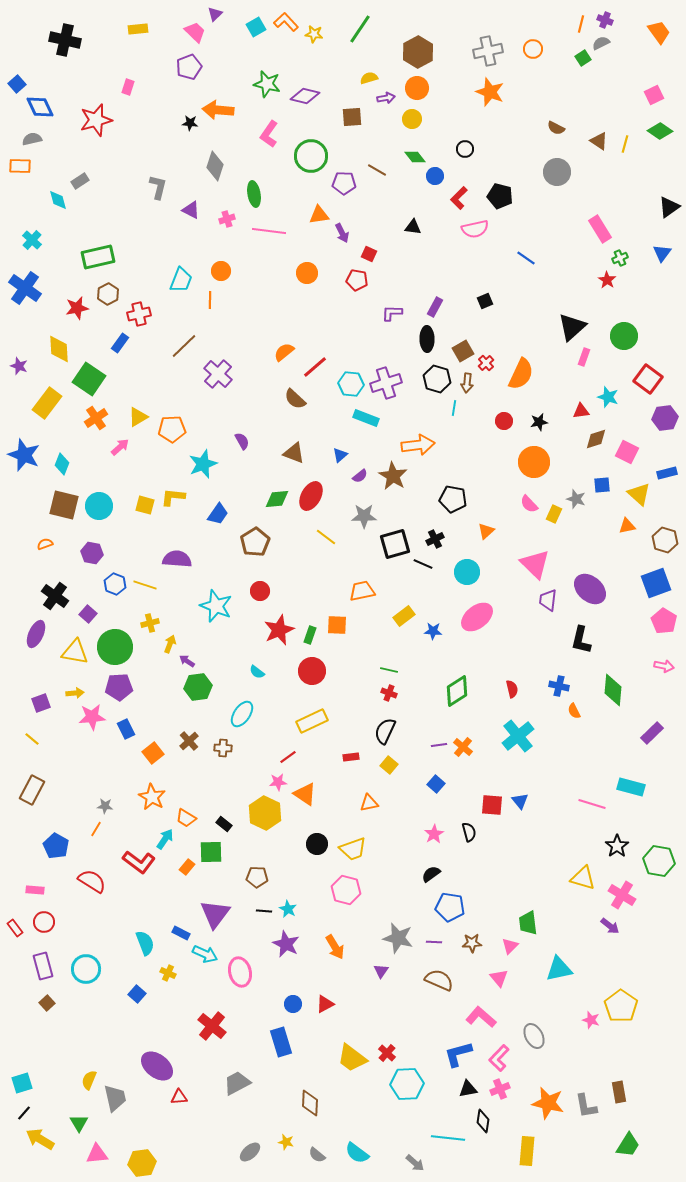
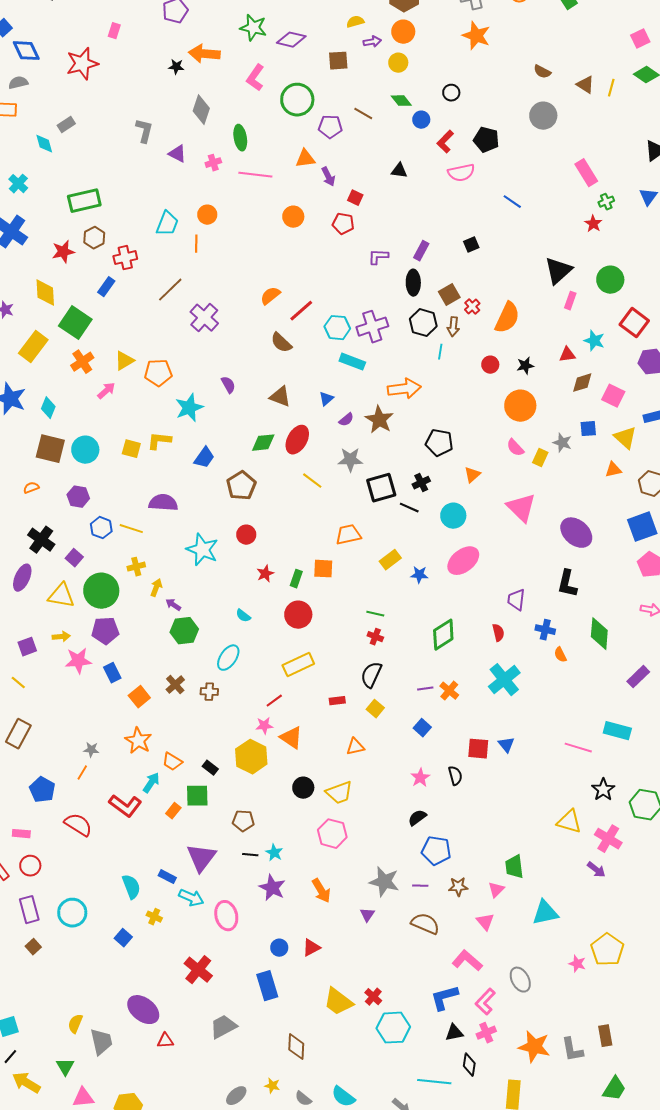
purple trapezoid: (548, 600) -> (516, 600), moved
red star: (279, 630) -> (265, 574), size x0.6

